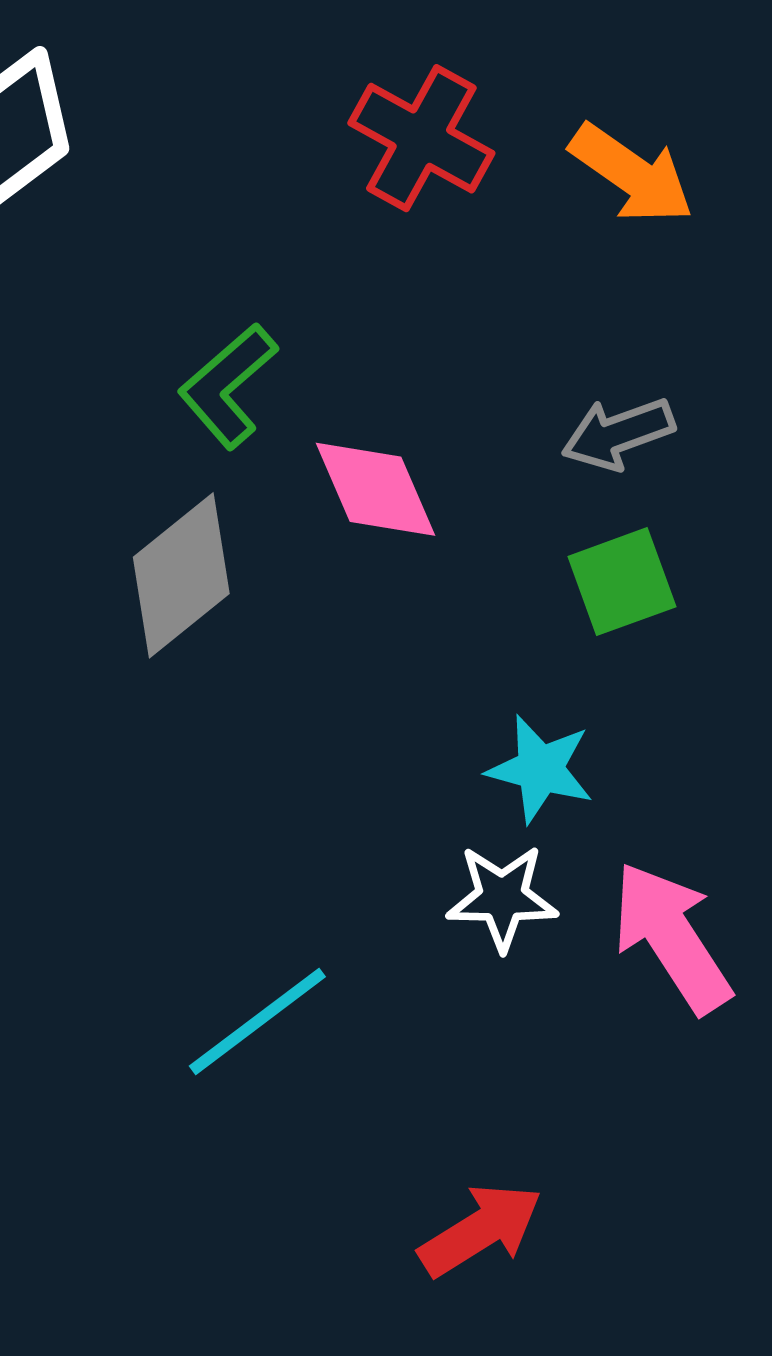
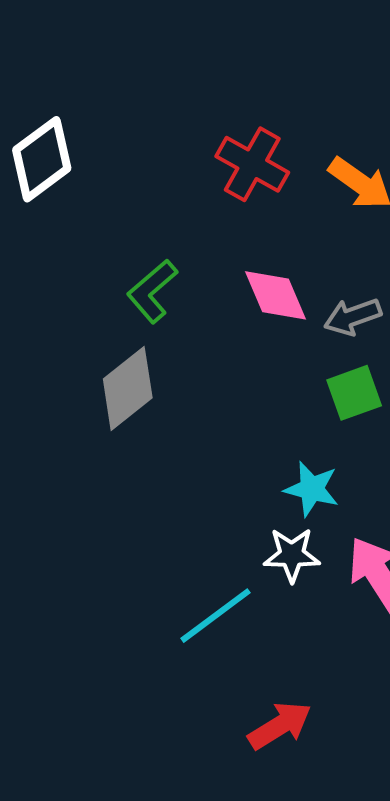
pink diamond: (376, 489) -> (275, 295), moved
cyan line: (257, 1021) -> (216, 616), moved

